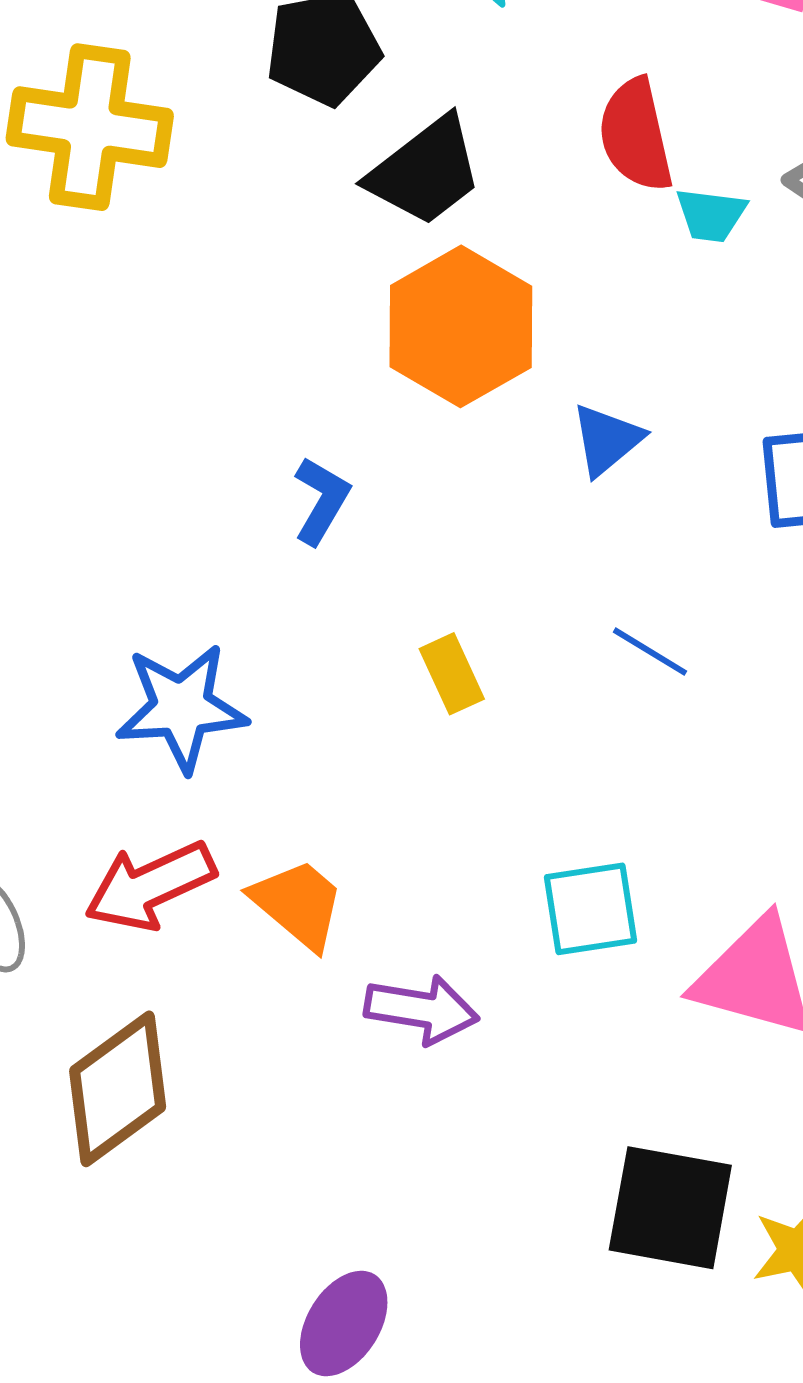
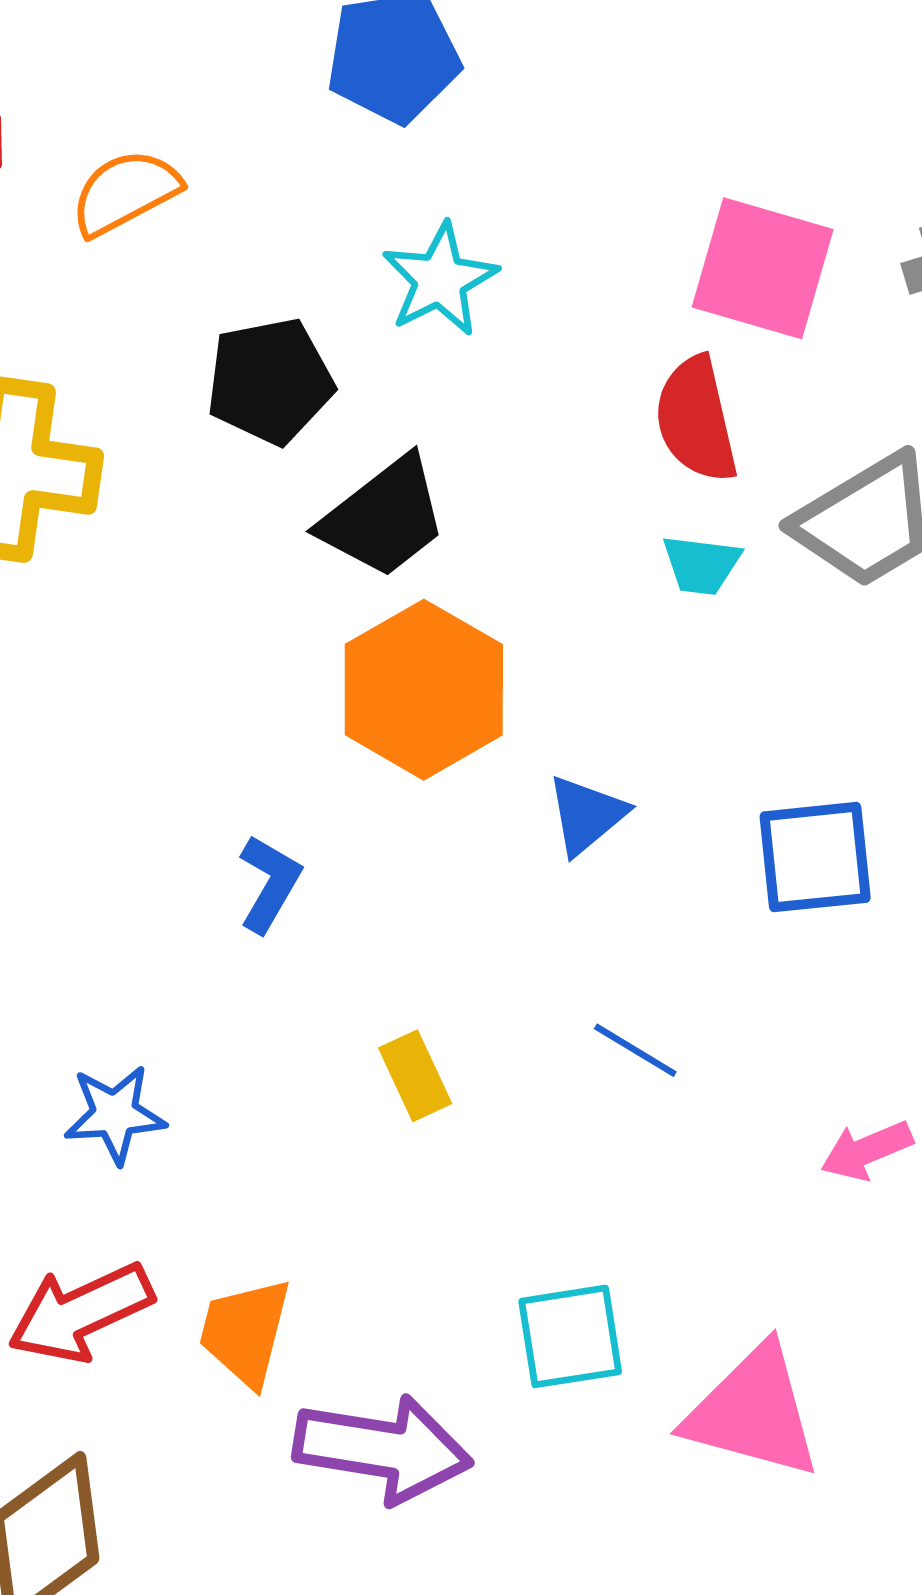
red semicircle: (636, 135) -> (696, 419), moved
blue star: (181, 708) -> (115, 1114), size x0.7
orange trapezoid: (298, 904) -> (245, 1332), turned -116
purple arrow: (421, 1009) -> (383, 1449), size x1.4

